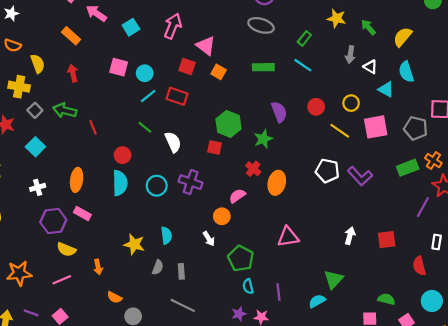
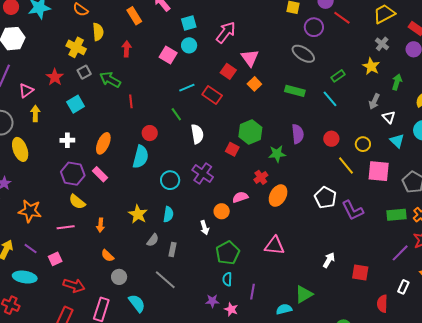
green arrow: (368, 27) -> (397, 82), turned 42
cyan circle: (145, 73) -> (189, 45), moved
cyan circle: (157, 186) -> (170, 180), moved

